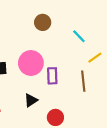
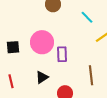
brown line: (83, 81) -> (91, 75), moved

